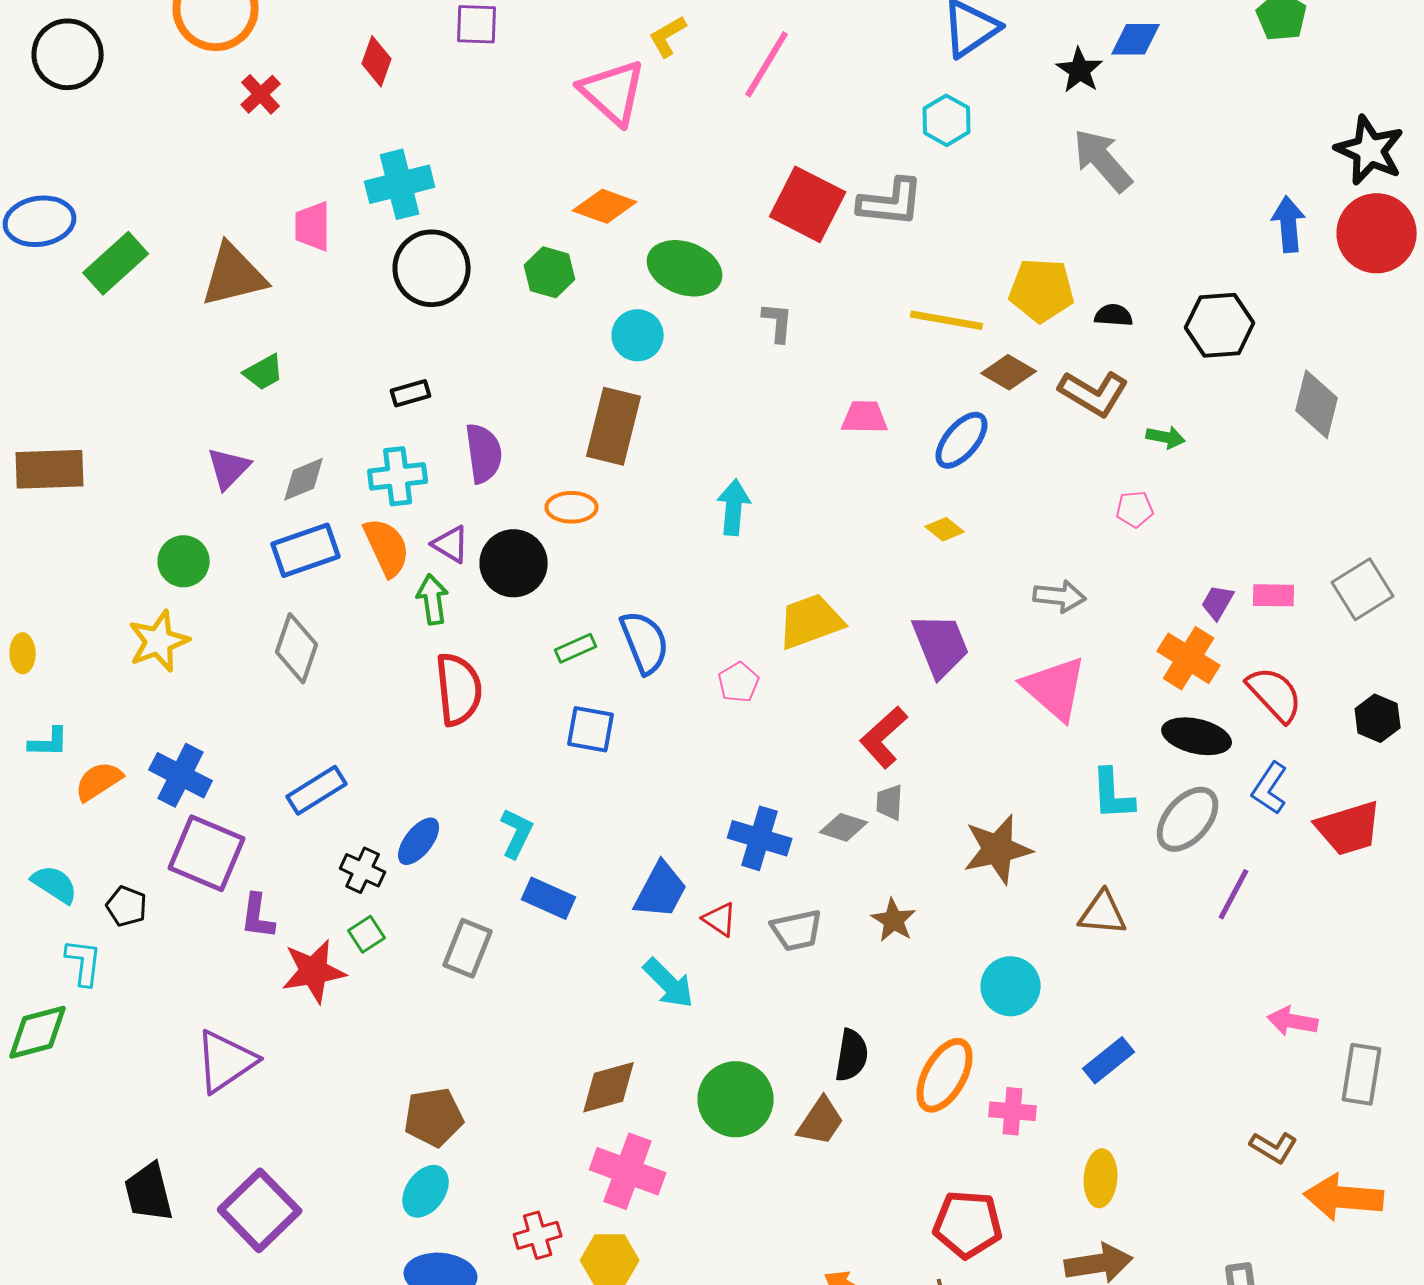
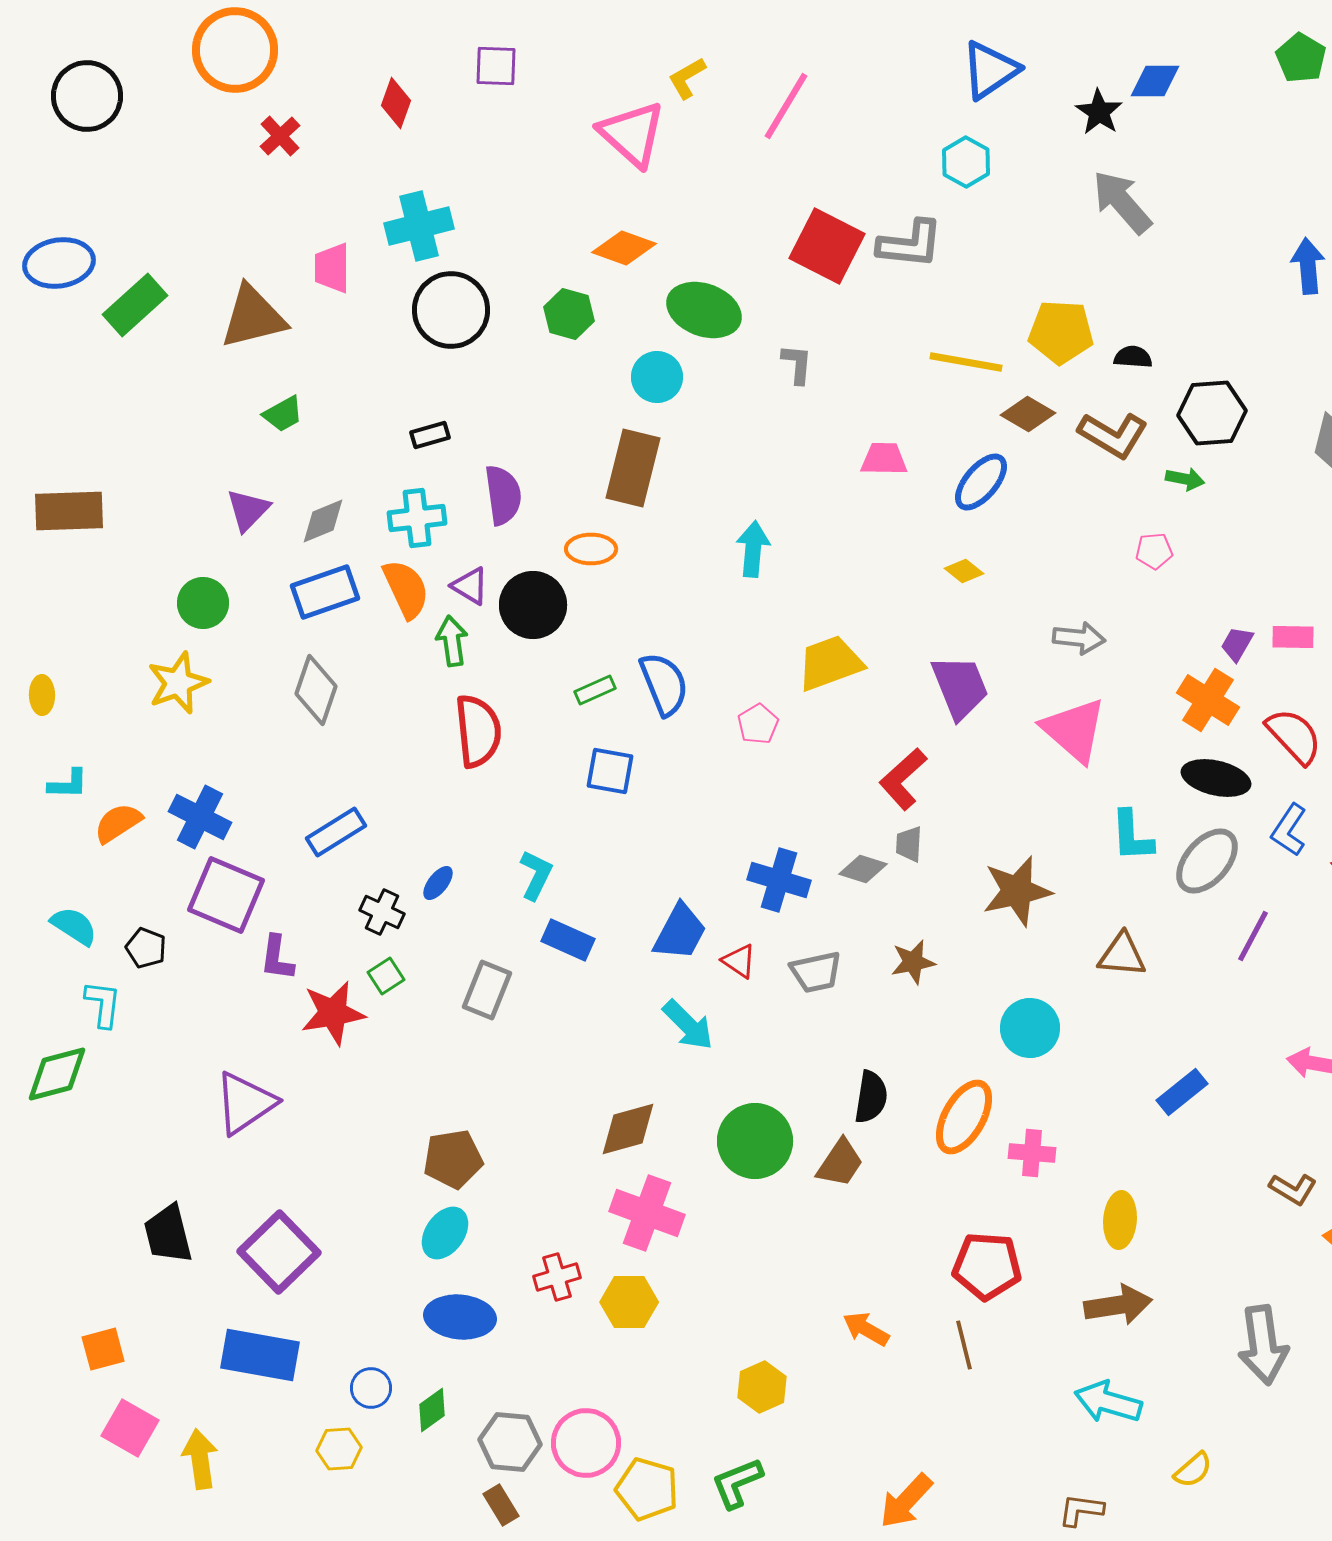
black hexagon: (1220, 325) -> (1212, 413), moved
blue ellipse: (419, 841) -> (438, 883), size x0.7
brown star: (894, 920) -> (913, 962), turned 30
blue rectangle: (1109, 1060) -> (1182, 1092), moved

